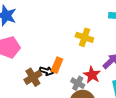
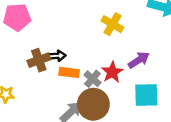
orange rectangle: (57, 65) -> (69, 72), moved, turned 63
black arrow: (46, 71) -> (57, 56), turned -32

